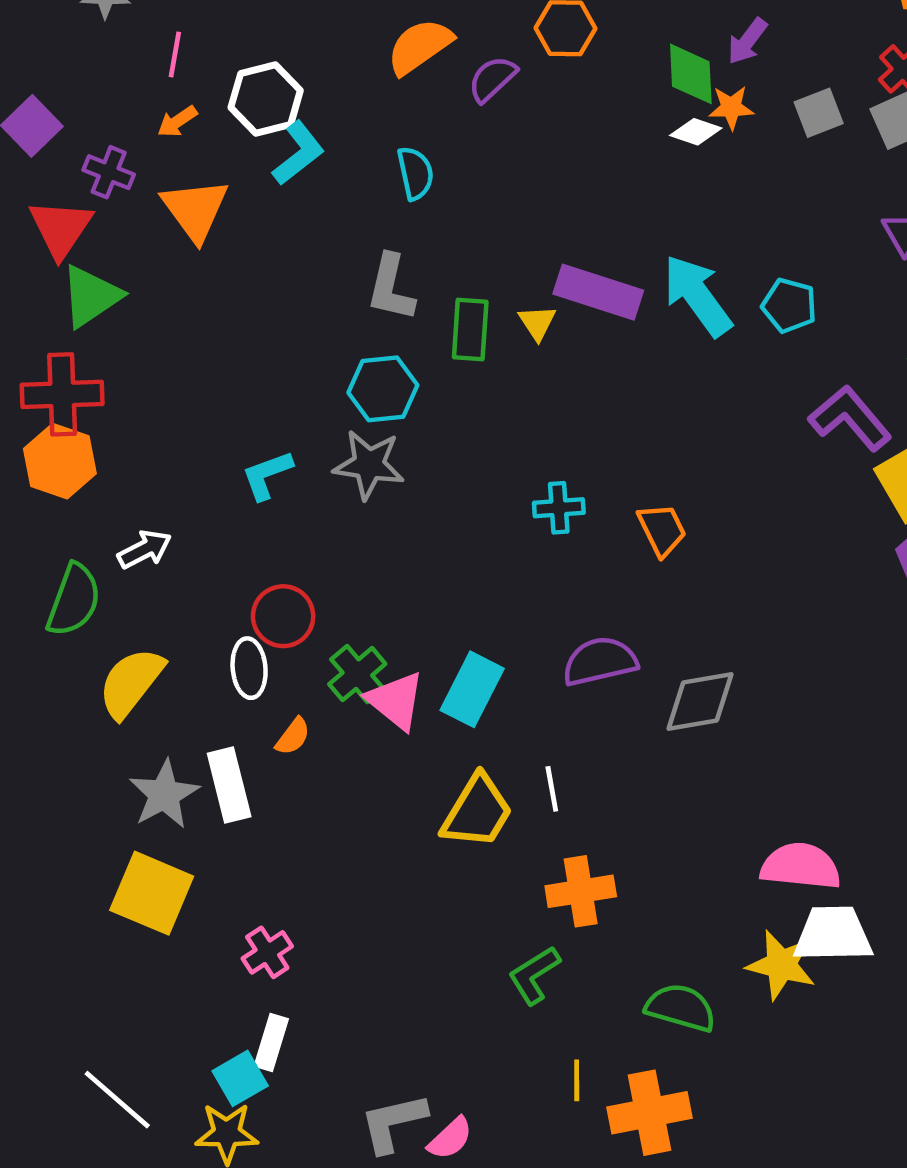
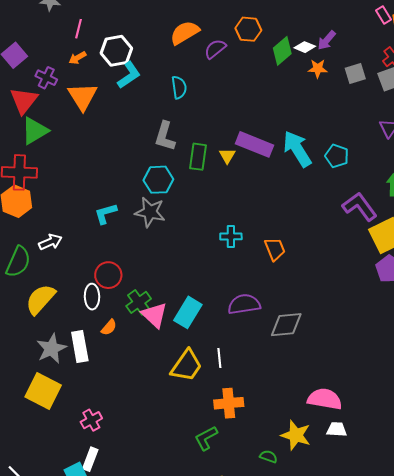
green diamond: (691, 74) -> (282, 51), moved, turned 48
white diamond: (696, 132) -> (305, 47), moved
white trapezoid: (833, 934) -> (337, 429), size x0.6
yellow star: (781, 965) -> (296, 435), moved
green semicircle: (681, 1008) -> (268, 457), size x0.6

